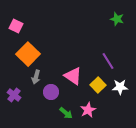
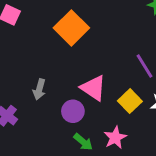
orange square: (28, 54) -> (71, 28), moved
purple circle: (51, 92) -> (73, 111), moved

